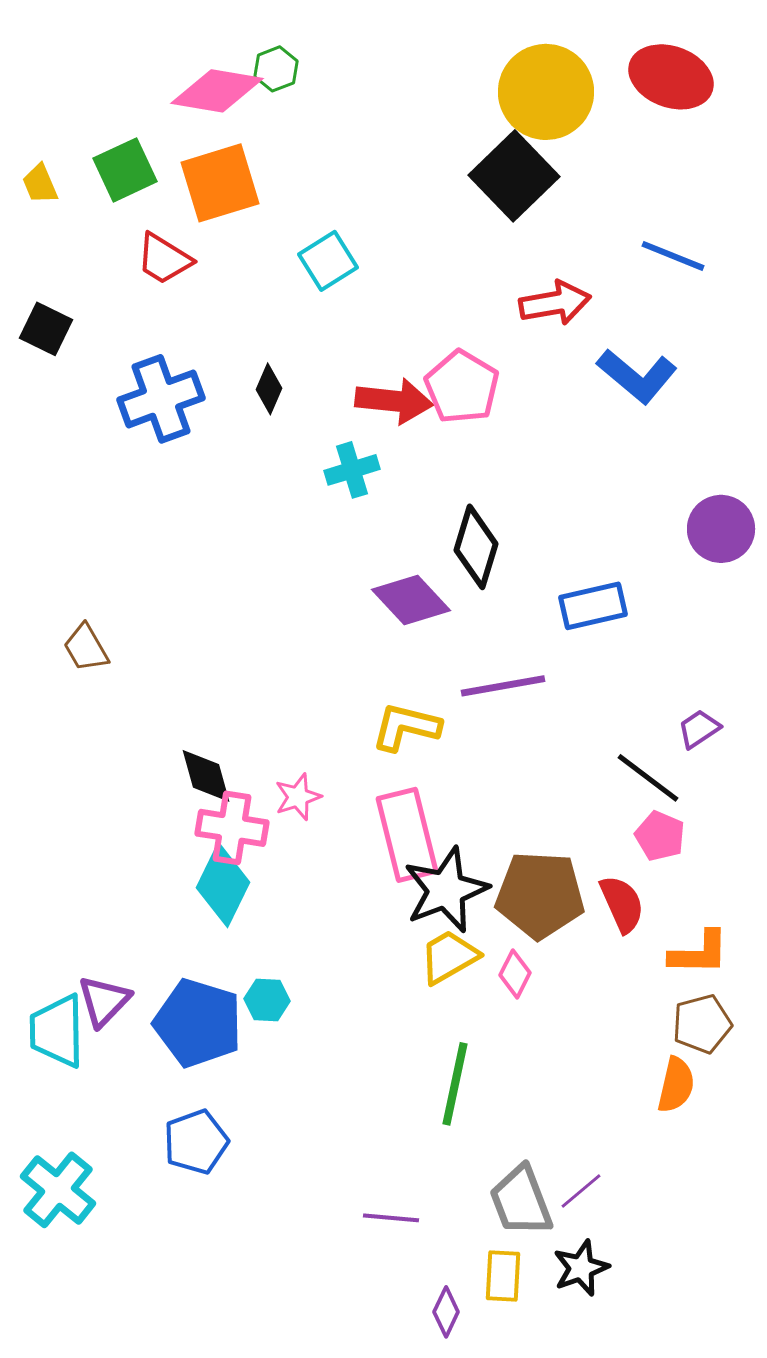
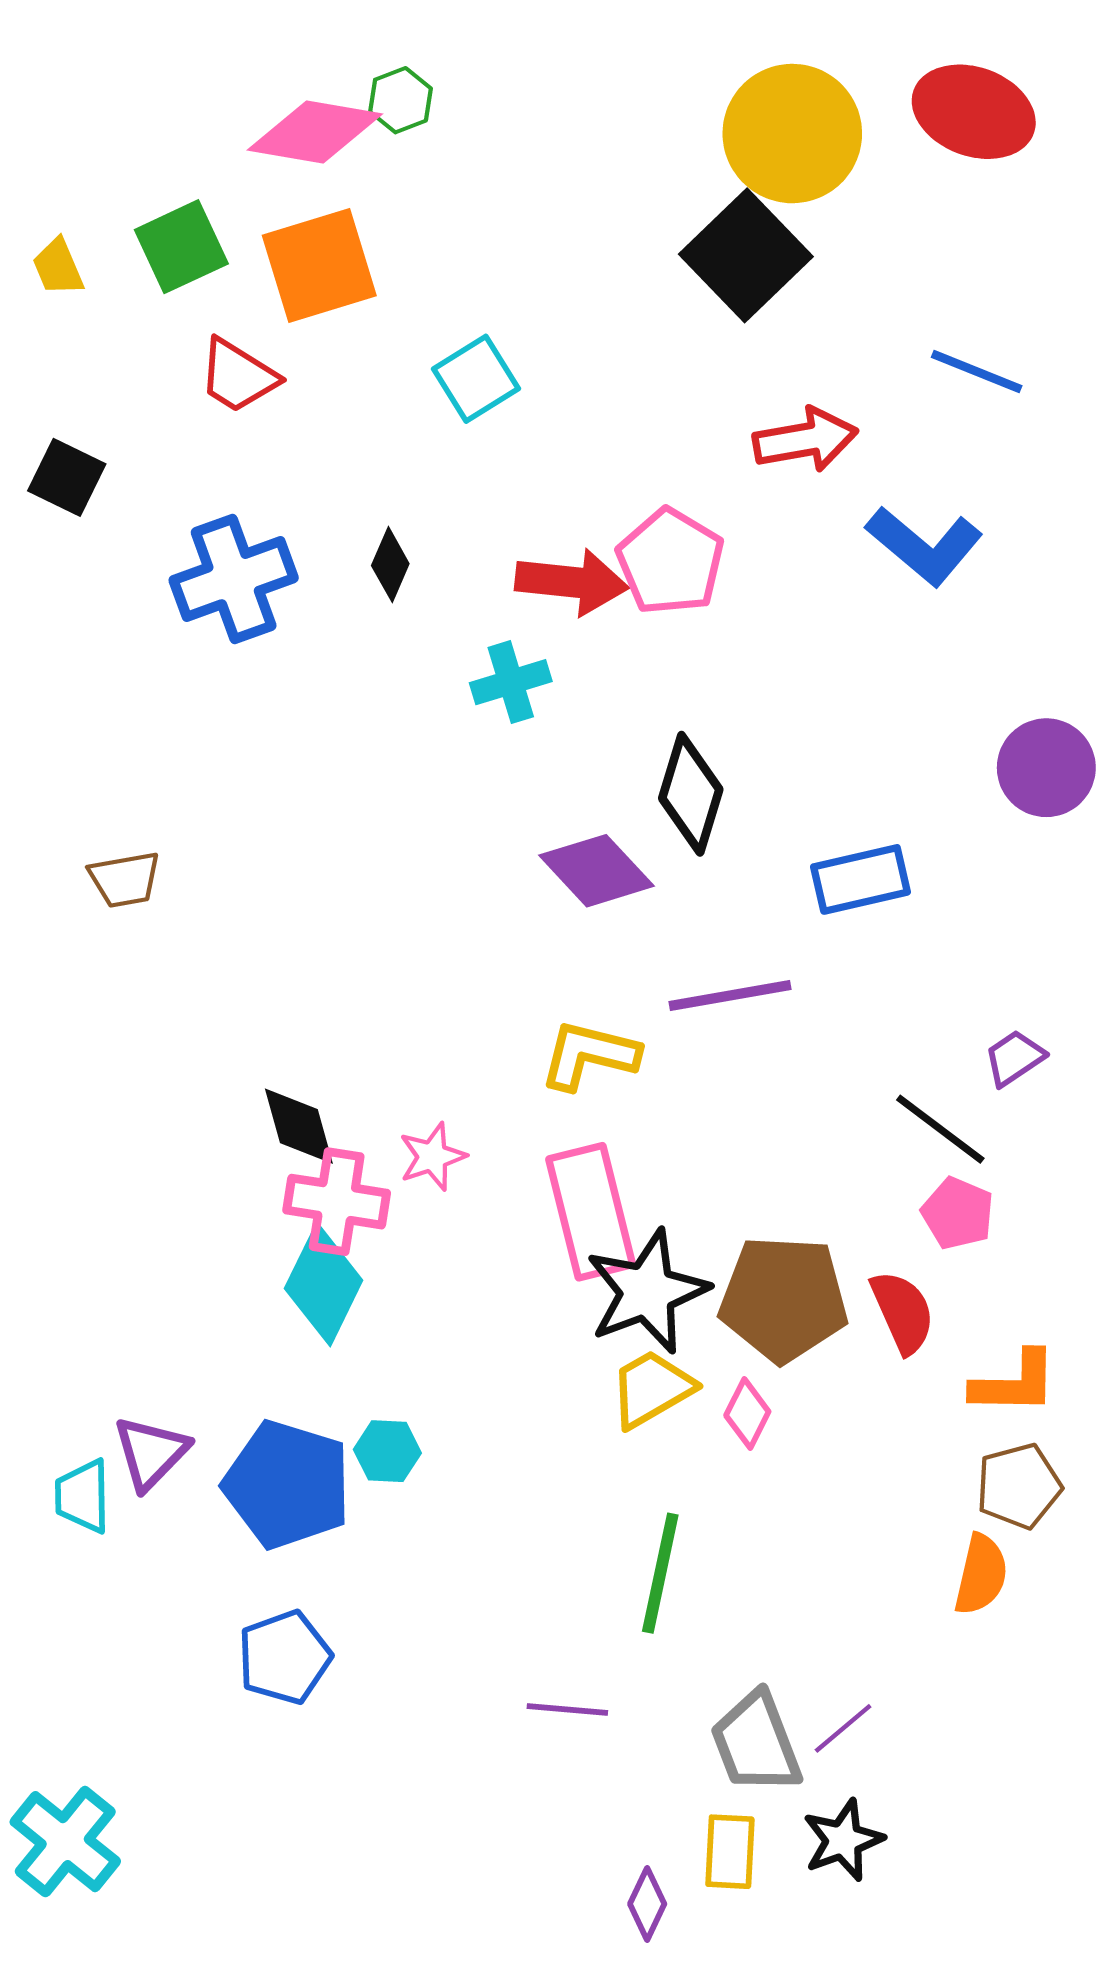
brown trapezoid: (86, 648) -> (125, 879), moved, turned -70
cyan trapezoid: (57, 1031) -> (83, 1496), size x0.7
cyan cross: (58, 1190) -> (65, 1842), moved
purple line: (391, 1218) -> (567, 1710), moved

